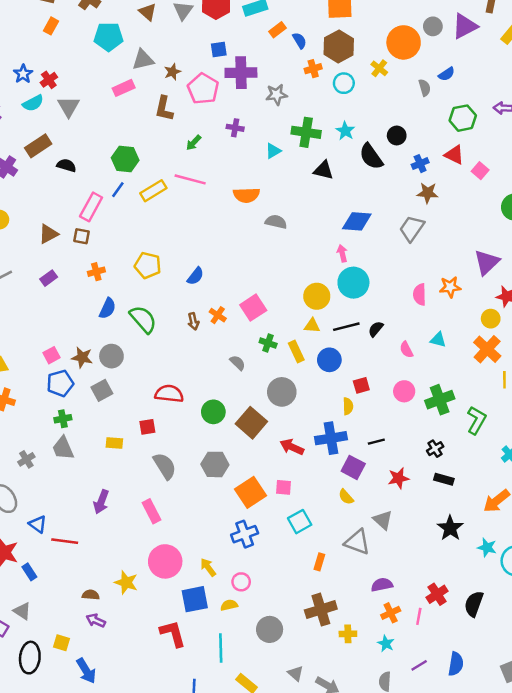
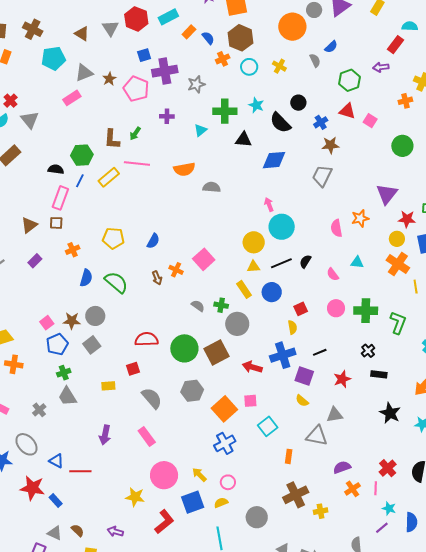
yellow cross: (379, 68) -> (279, 66), moved
brown L-shape: (164, 109) -> (112, 139), moved
black semicircle: (66, 165) -> (56, 169), moved
blue diamond: (357, 221) -> (274, 160), moved
green cross: (268, 343) -> (221, 305), moved
green cross: (440, 400) -> (366, 311), turned 30
green circle: (213, 412) -> (184, 348), size x1.4
brown square: (251, 423) -> (216, 352), turned 30
gray triangle: (383, 520) -> (335, 415), turned -42
brown semicircle: (91, 595) -> (78, 530), moved, turned 48
red L-shape: (173, 634) -> (164, 522), moved, turned 75
cyan star: (386, 643) -> (389, 508), moved

